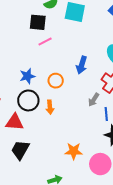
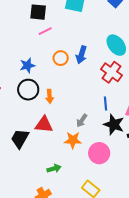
orange circle: (56, 81) -> (61, 58), moved
gray arrow: (94, 100) -> (82, 120), moved
red triangle: (15, 122) -> (44, 125), moved

